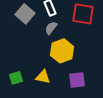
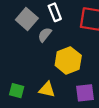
gray semicircle: (51, 28) -> (45, 35), moved
green square: (16, 78) -> (17, 91), turned 32

